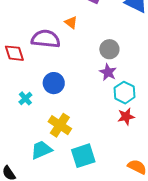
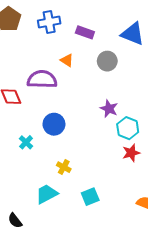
gray circle: (109, 49) -> (107, 61), moved
yellow cross: (60, 125) -> (64, 167), size x0.6
cyan square: (83, 156) -> (90, 197), size x0.7

